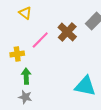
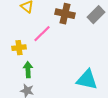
brown cross: (67, 32) -> (65, 14), moved, turned -30

